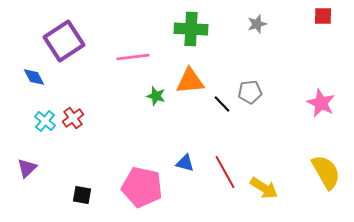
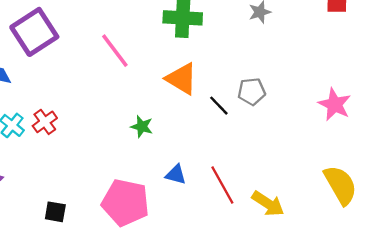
pink line: (133, 57) -> (115, 51), turned 60
orange triangle: (190, 81) -> (182, 79), turned 36
green star: (156, 96) -> (142, 127), moved

